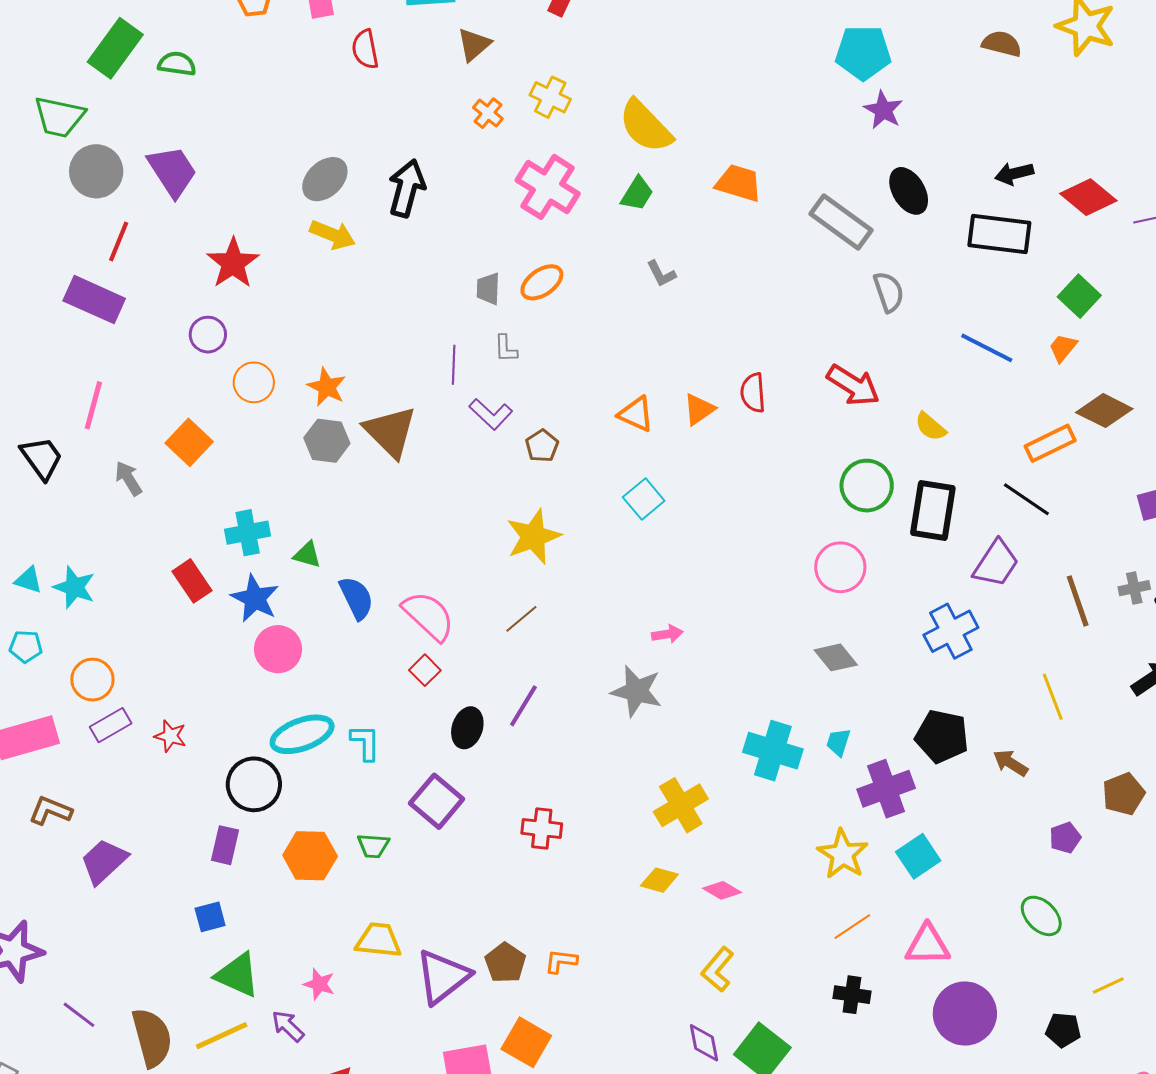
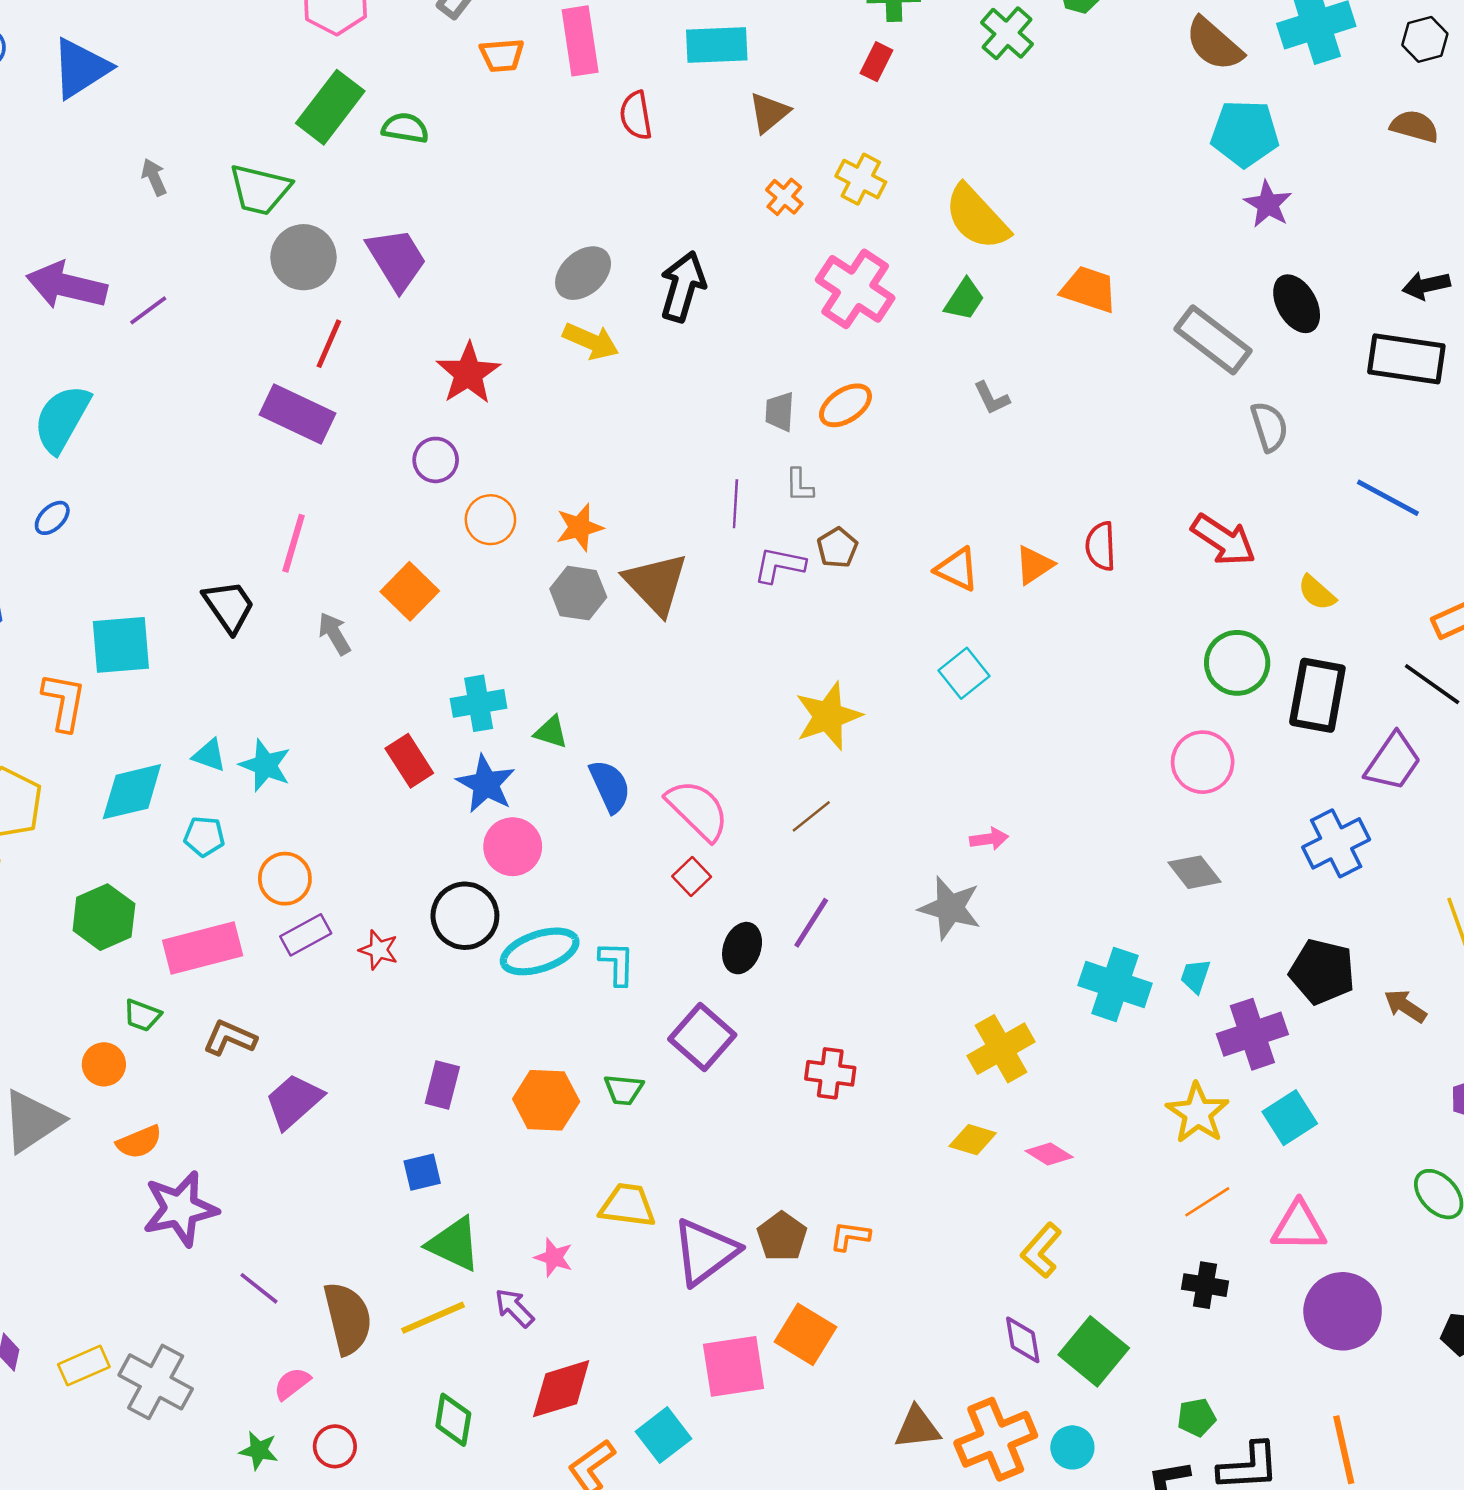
orange star: (327, 387) -> (579, 527), turned 30
purple L-shape: (491, 414) -> (779, 565), turned 147
brown pentagon: (542, 446) -> (837, 548), moved
black circle: (254, 784) -> (465, 916), moved

